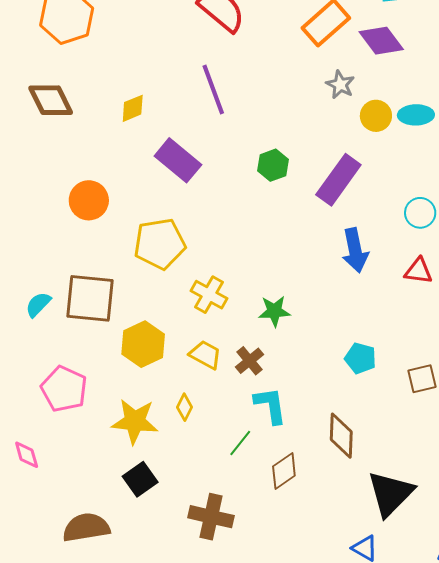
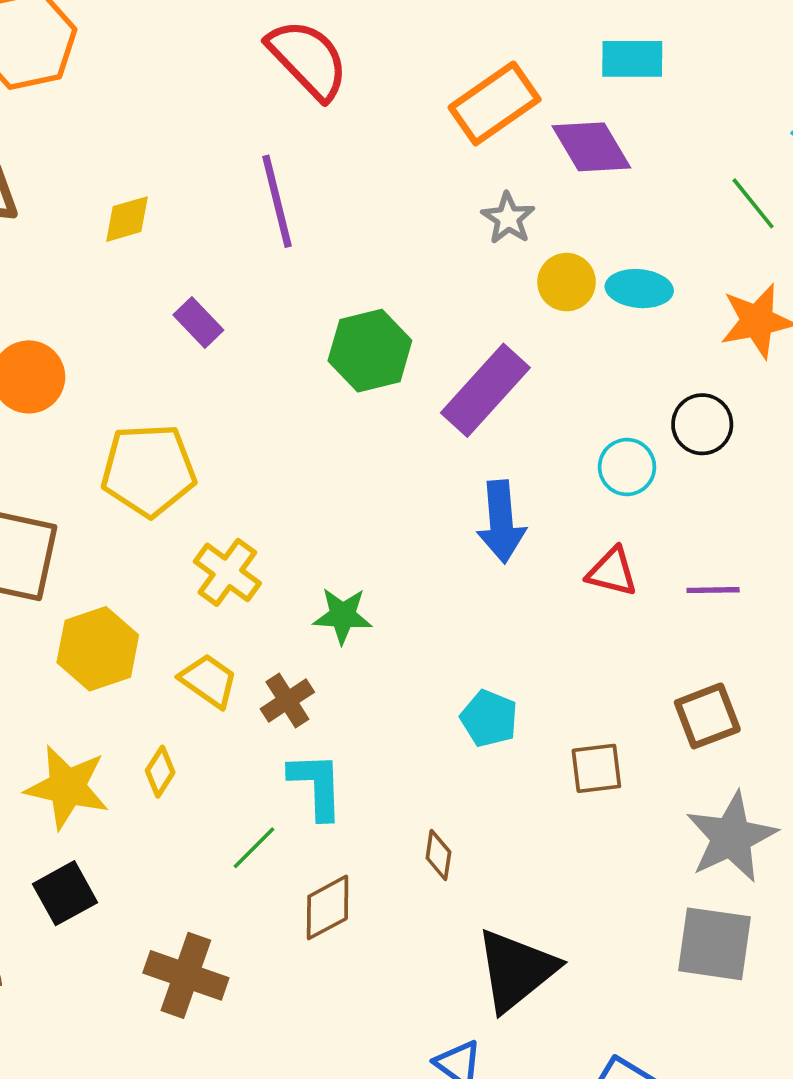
purple rectangle: (178, 160) -> (198, 322), size x0.6
green hexagon: (273, 165) -> (370, 351), size x1.4
brown diamond: (341, 436) -> (438, 855), size x0.6

